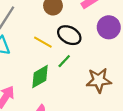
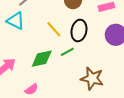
black ellipse: (69, 35) -> (79, 31), turned 55

